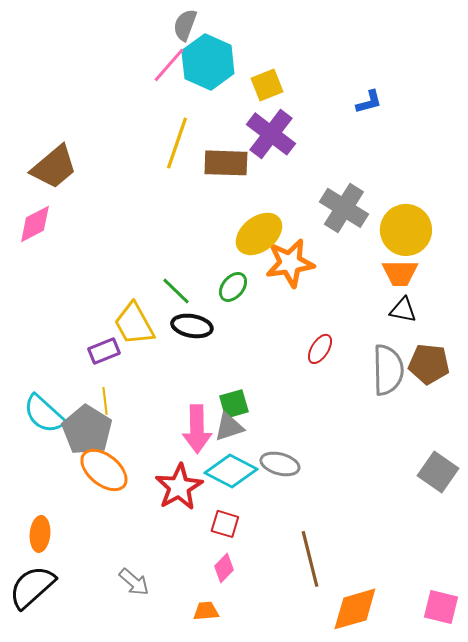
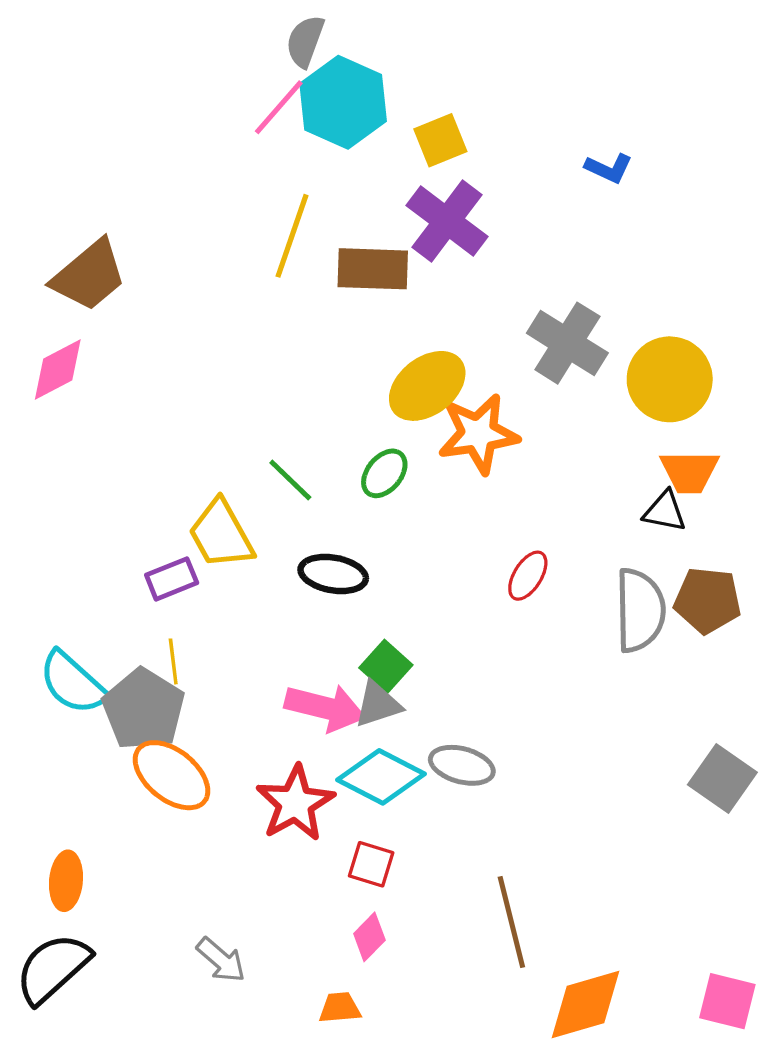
blue L-shape: (369, 102) -> (609, 168), turned 40
orange trapezoid: (400, 273) -> (689, 472), moved
black ellipse: (192, 326) -> (333, 574), moved
green square: (234, 404) -> (386, 666), turned -32
pink arrow: (197, 429) -> (325, 708), turned -75

